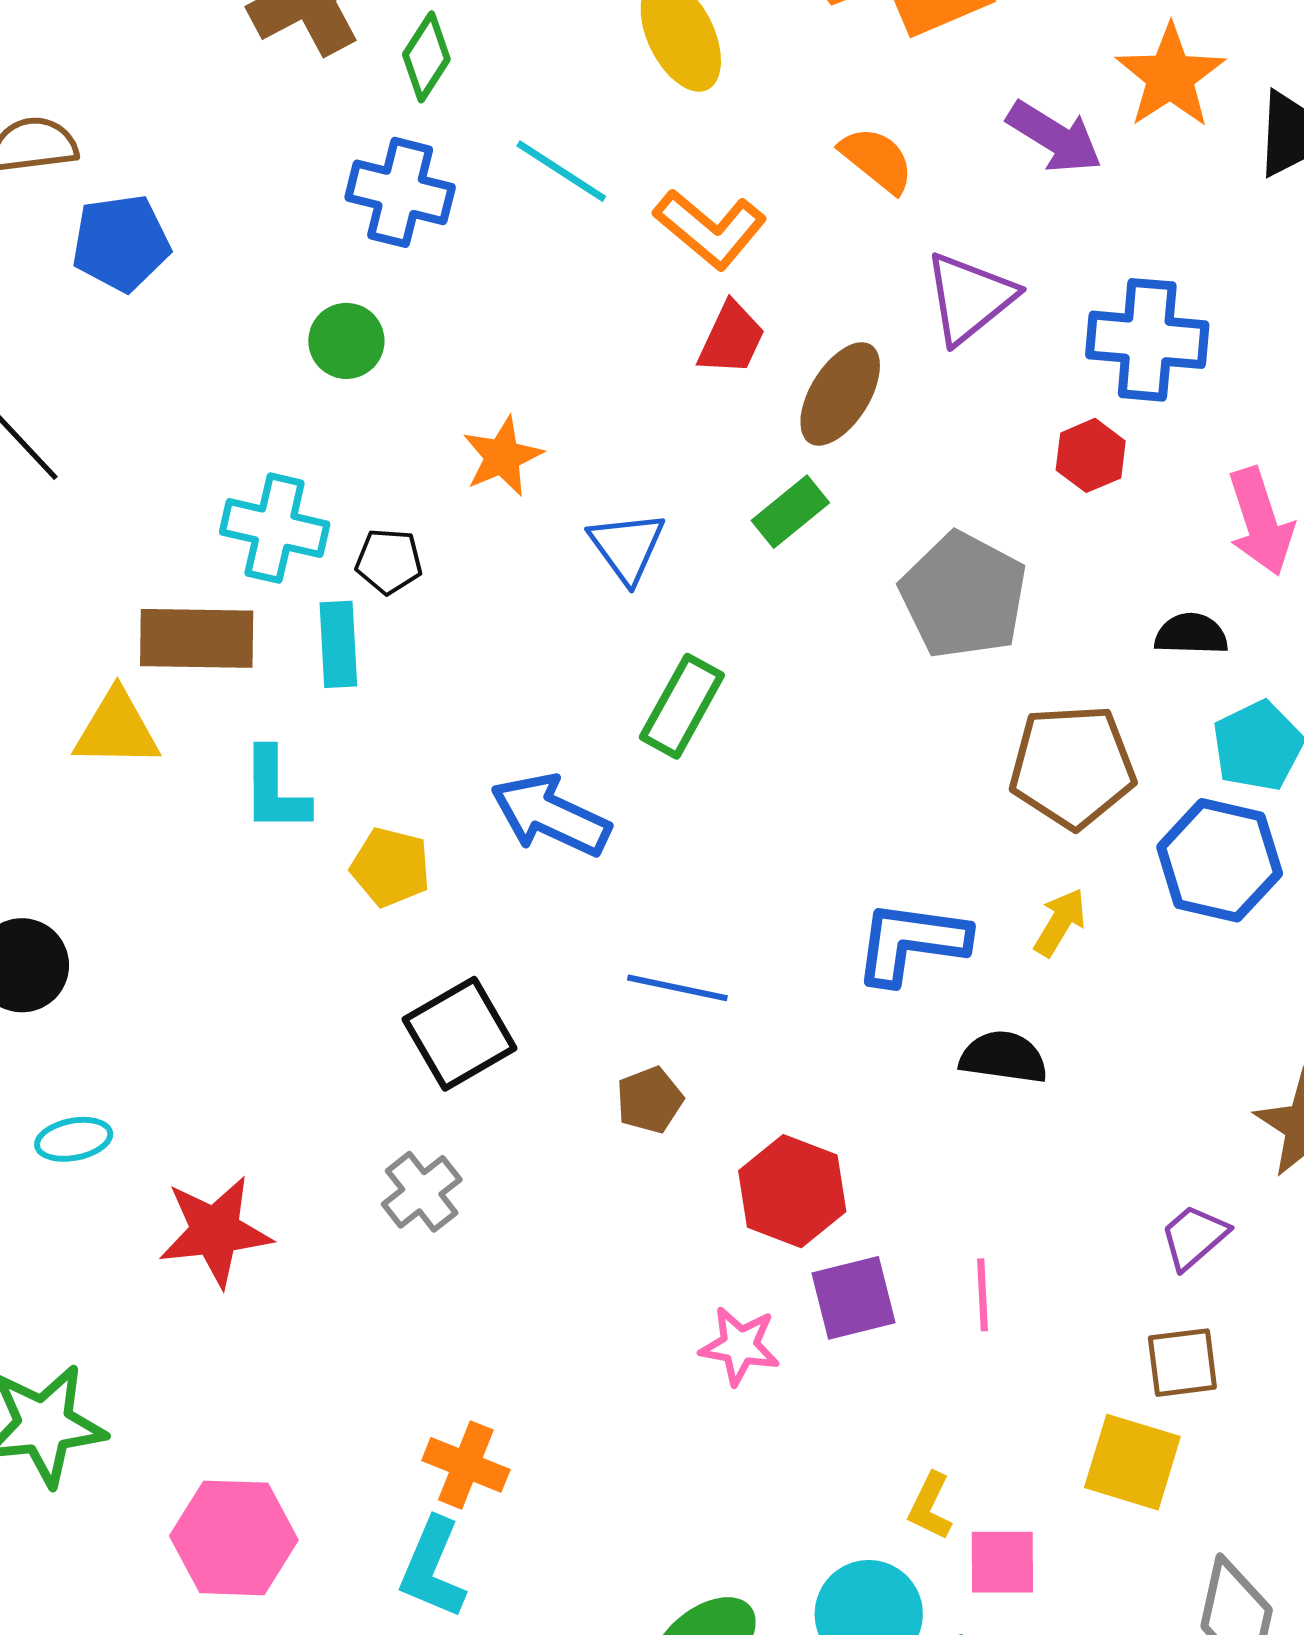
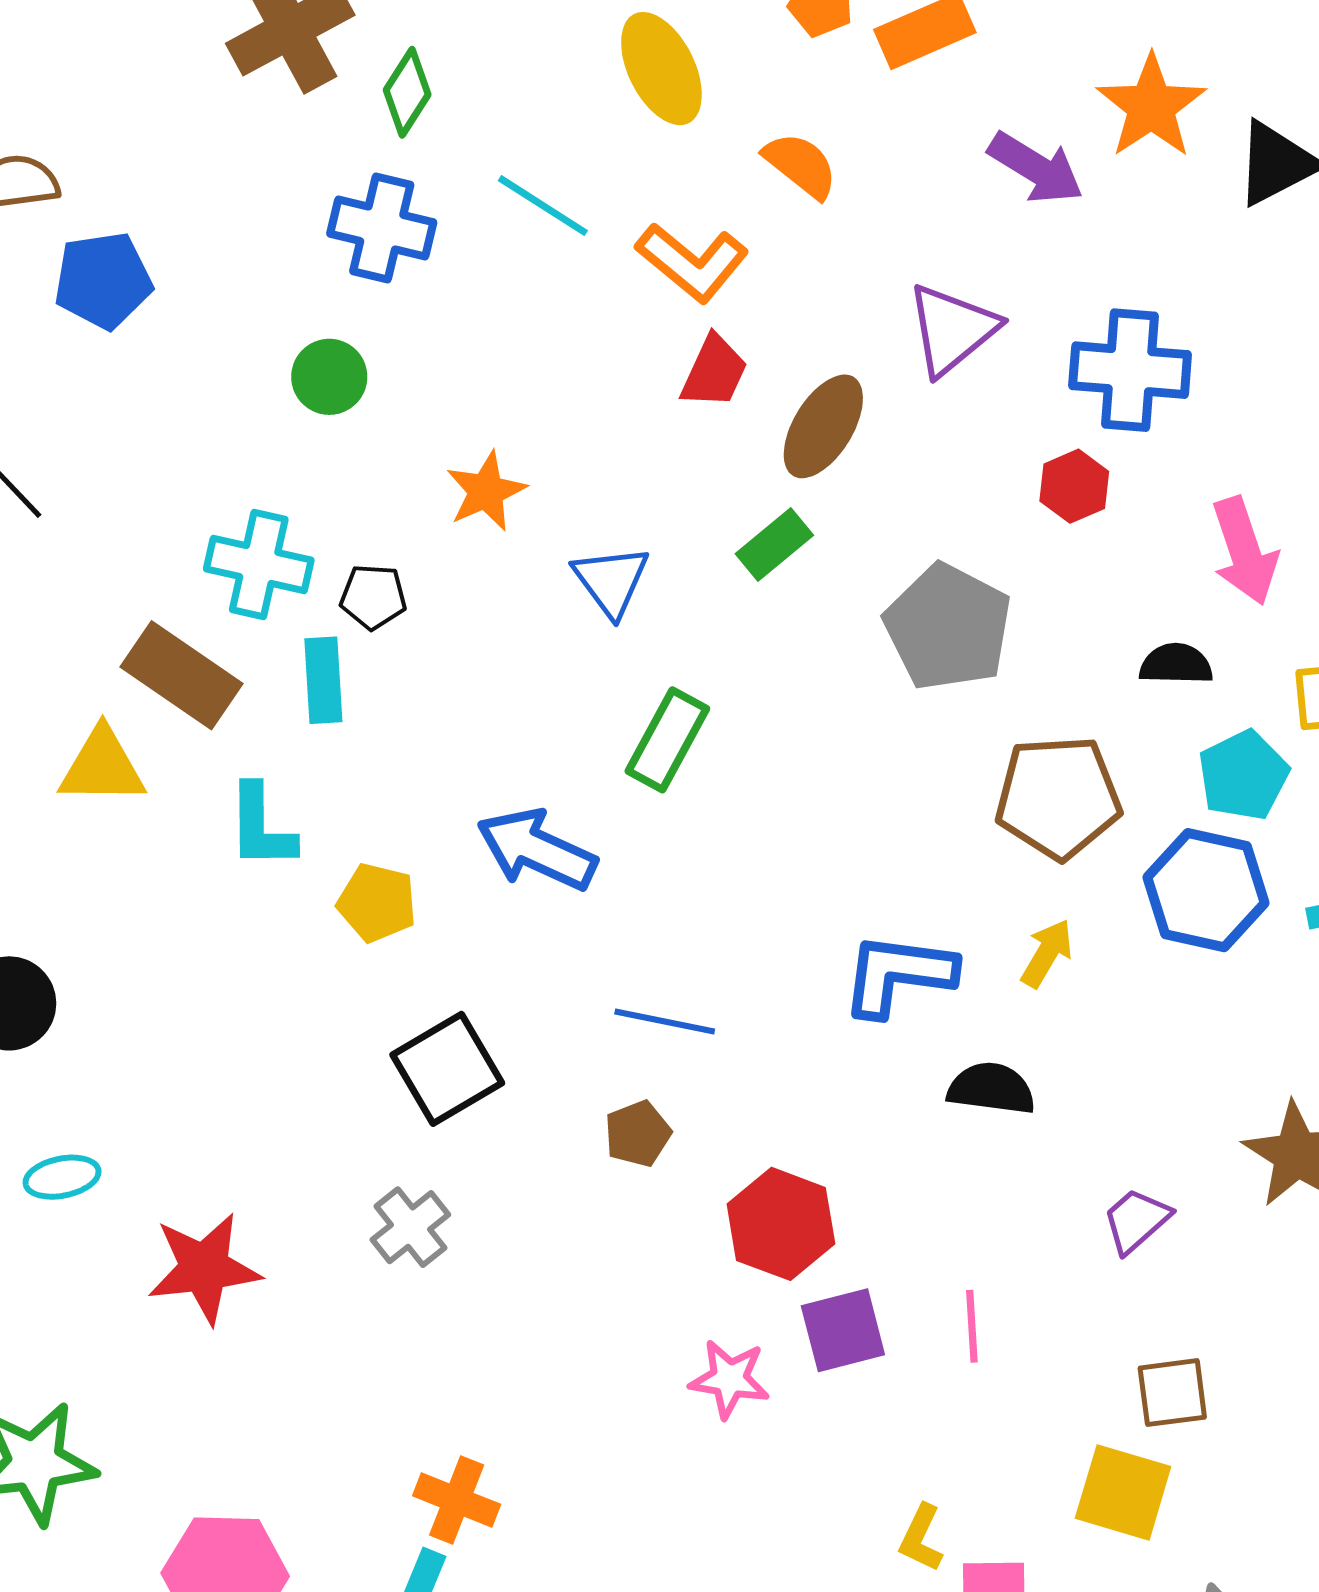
orange semicircle: (877, 160) -> (801, 165), moved
brown rectangle: (197, 638) -> (182, 675), turned 34
purple trapezoid: (1194, 1237) -> (1136, 1220), moved

